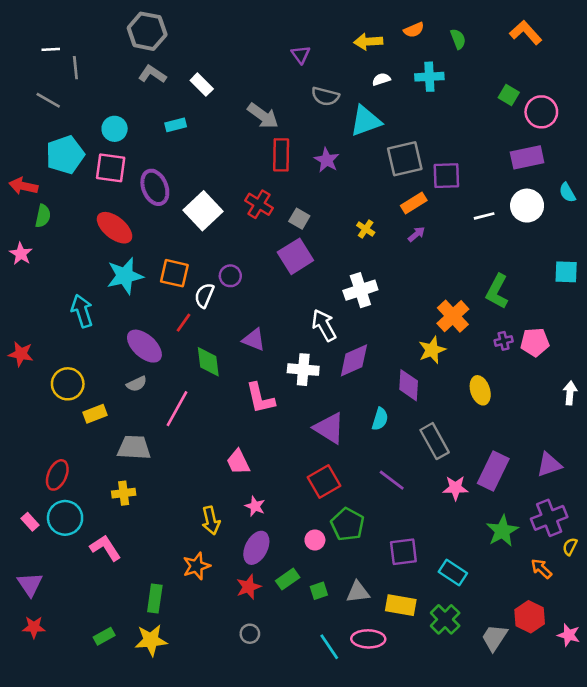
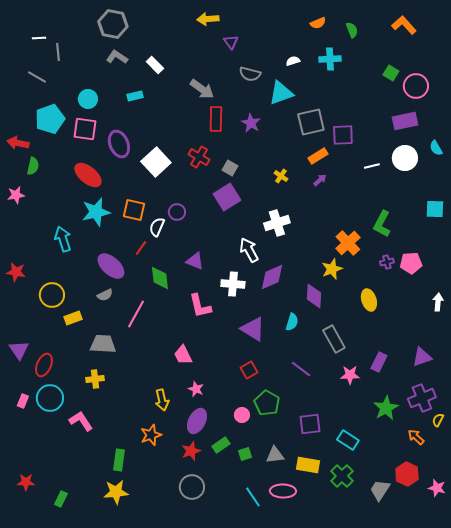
yellow arrow: (368, 42) -> (208, 19), moved
pink star: (21, 254) -> (16, 195), turned 30
purple rectangle: (493, 471) -> (379, 362), size x0.7
red square: (324, 481) -> (249, 370), size x0.7
pink rectangle: (30, 522) -> (23, 401), turned 64
purple triangle: (30, 584) -> (19, 350), moved
gray circle: (250, 634) -> (192, 487), size x1.6
green rectangle: (104, 636) -> (61, 499), moved, turned -35

